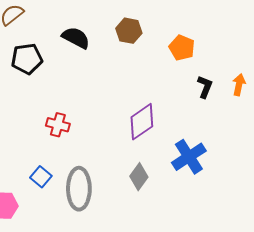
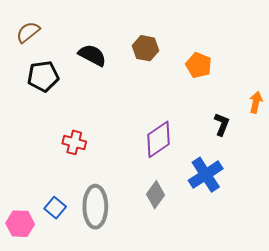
black L-shape: (205, 87) -> (222, 124), moved
blue square: (41, 177) -> (55, 208), moved

